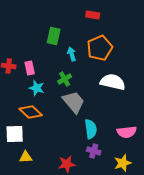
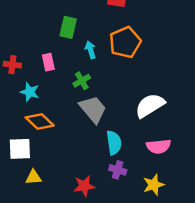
pink rectangle: (30, 68) -> (48, 62), moved
white semicircle: (113, 82) -> (150, 105), moved, turned -45
cyan star: (37, 88) -> (30, 92), moved

